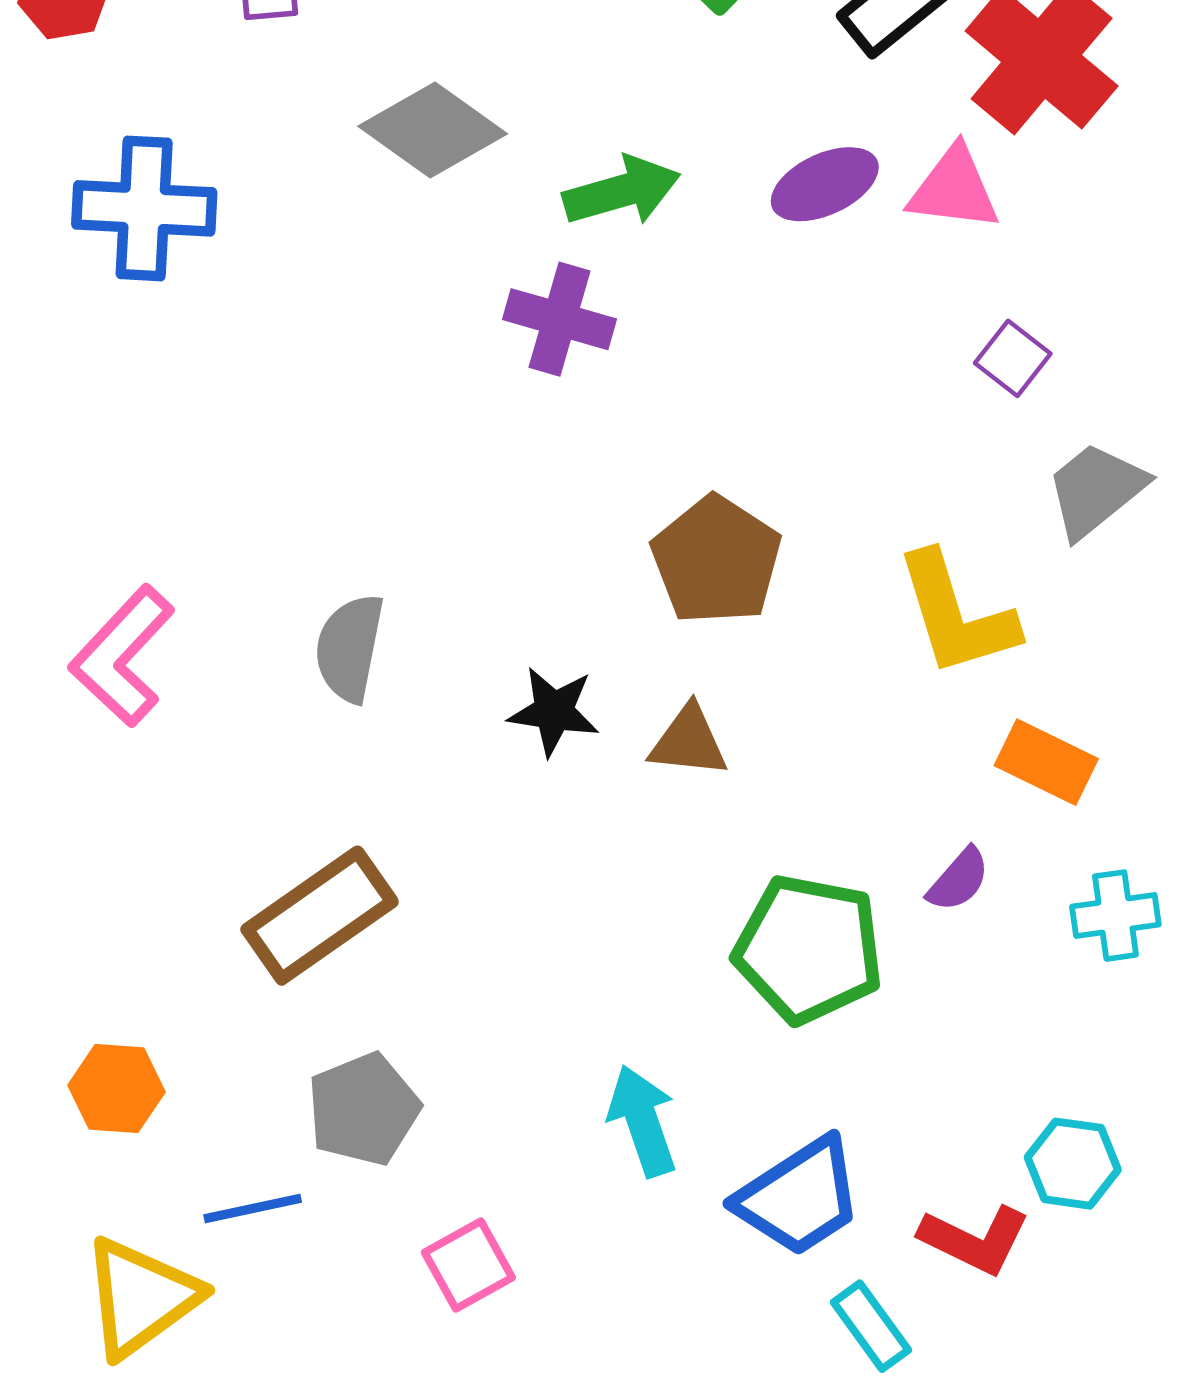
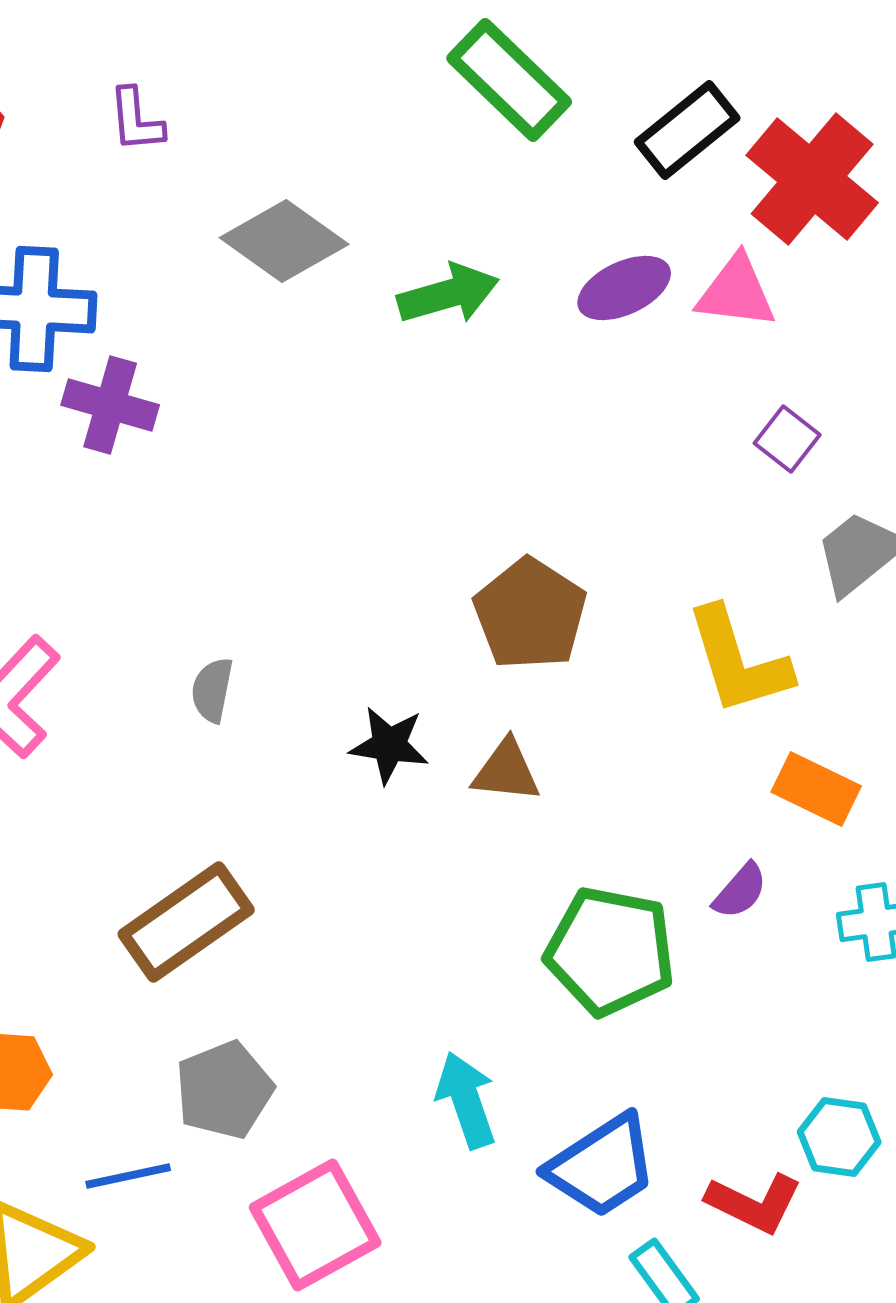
purple cross: (559, 319) -> (110, 405), moved
gray semicircle: (350, 648) -> (212, 690), size x0.7
pink square: (468, 1265) -> (315, 1225), size x1.6

